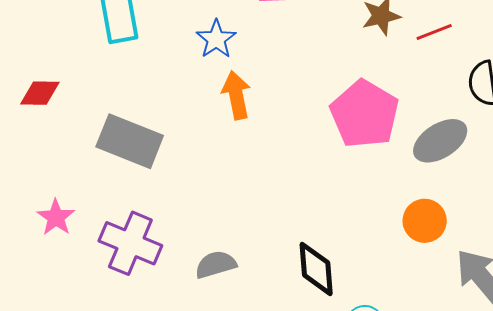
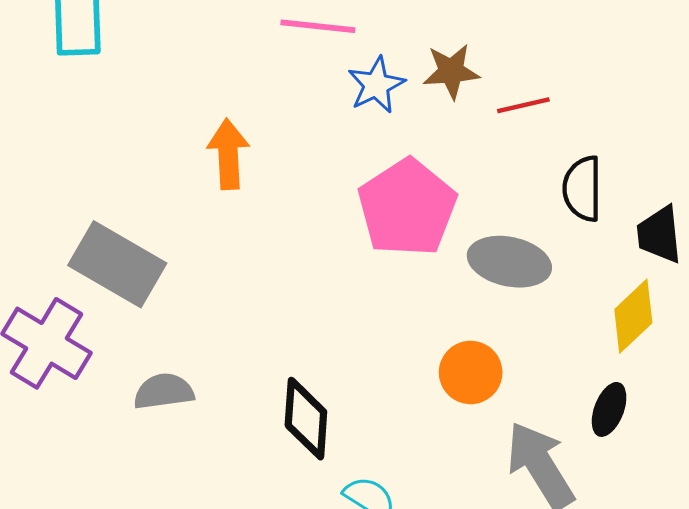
blue star: (216, 39) -> (376, 85), moved
gray rectangle: (130, 141) -> (117, 264), moved
gray ellipse: (440, 141) -> (509, 262), turned 36

